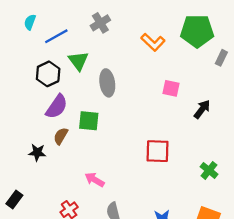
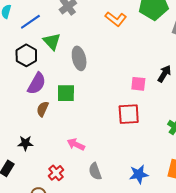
pink square: (171, 88) -> (138, 84), moved
black star: (37, 152) -> (25, 143), moved

